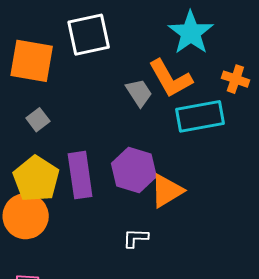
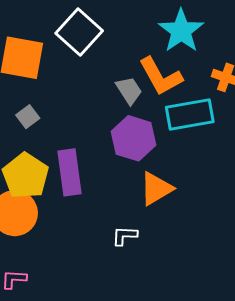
white square: (89, 35) -> (79, 32), turned -36
purple hexagon: (134, 170) -> (133, 138), moved

